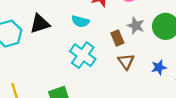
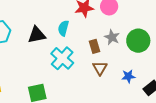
cyan semicircle: (80, 21) -> (63, 28), turned 84
black triangle: (40, 24) -> (37, 35), moved

